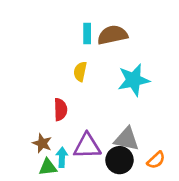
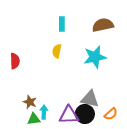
brown semicircle: (112, 35) -> (103, 25), moved
red semicircle: (60, 109) -> (15, 61), moved
purple triangle: (87, 146) -> (69, 115), moved

